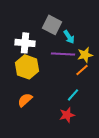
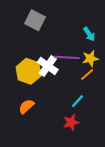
gray square: (52, 25) -> (35, 20), moved
cyan arrow: (69, 37) -> (89, 34), moved
white cross: (25, 43) -> (48, 66), moved, turned 30

